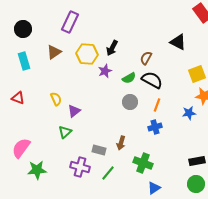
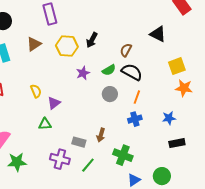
purple rectangle: (70, 22) -> (50, 14), turned -40
purple star: (105, 71) -> (83, 73), moved
blue star: (189, 113) -> (169, 118), moved
green triangle: (65, 132) -> (45, 124), turned 40
black rectangle: (197, 161) -> (177, 143), moved
green circle: (196, 184) -> (162, 176), moved

